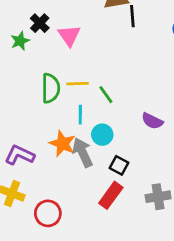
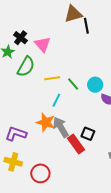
green semicircle: (51, 88) -> (26, 67), moved, turned 35
cyan line: (80, 115) -> (56, 100), turned 32
cyan circle: (102, 135) -> (95, 85), moved
red rectangle: (111, 195) -> (76, 144), moved, turned -66

